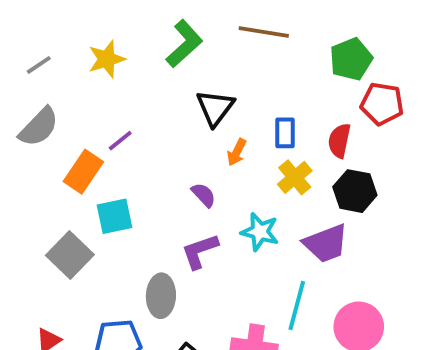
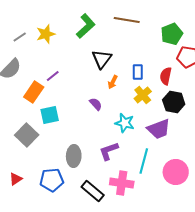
gray line: (39, 65) -> (20, 37), moved
purple L-shape: (200, 251) -> (109, 151), moved

